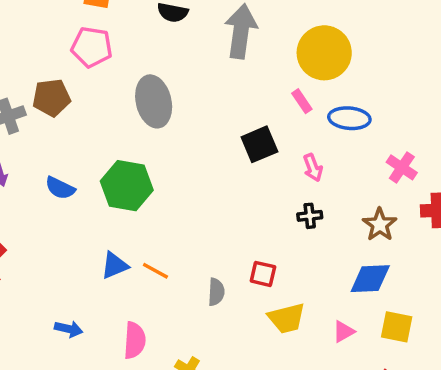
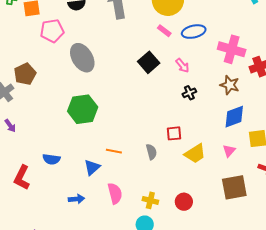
pink pentagon: (92, 47) -> (52, 31), moved
pink cross: (402, 167) -> (232, 49), size x1.5
blue semicircle: (60, 188) -> (51, 159), moved
blue triangle: (115, 265) -> (92, 167), moved

